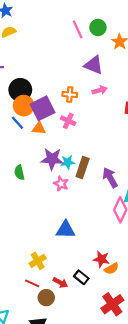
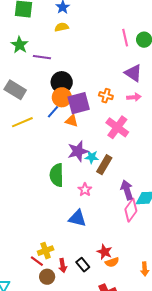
pink cross: (68, 121) -> (117, 127), moved, size x1.6
blue line: (17, 123) -> (53, 112), turned 72
purple star: (52, 159) -> (78, 151), turned -30
green semicircle: (19, 172) -> (57, 175), moved, size x1.6
purple arrow: (110, 178) -> (127, 190), moved
pink star: (61, 184) -> (85, 190), moved
yellow cross: (38, 261) -> (46, 251), moved
red arrow: (60, 283) -> (63, 266), turned 40

